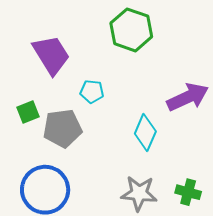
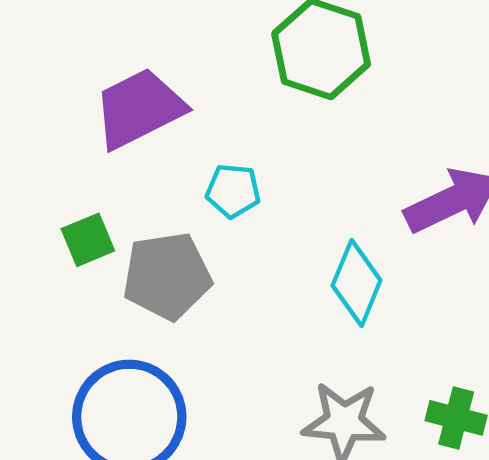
purple trapezoid: (51, 55) -> (139, 108), turned -84

